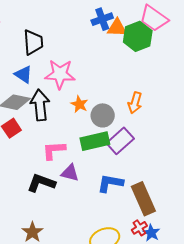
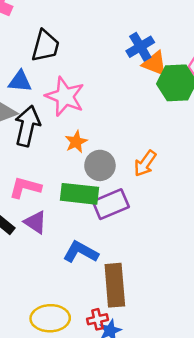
blue cross: (102, 19) -> (140, 47), turned -30
blue triangle: (23, 74) -> (20, 81), turned -48

